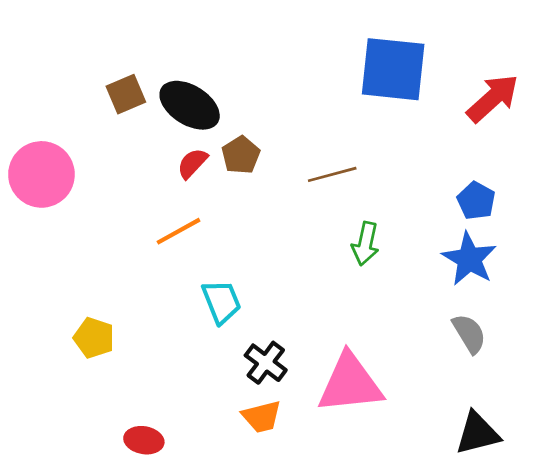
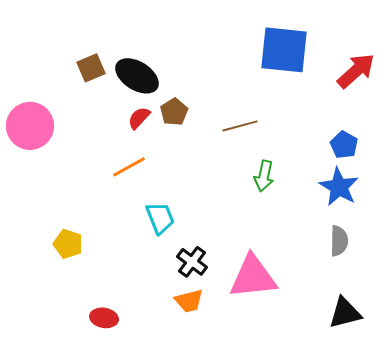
gray semicircle: (469, 334) -> (339, 241), turned 32

